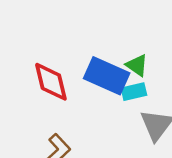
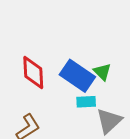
cyan rectangle: (134, 92) -> (86, 102), moved

